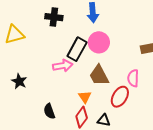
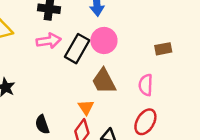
pink arrow: (63, 66) -> (49, 41), moved
red ellipse: (120, 97) -> (145, 122), moved

